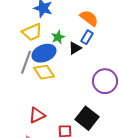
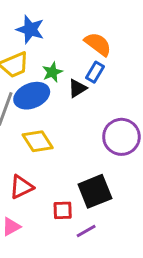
yellow diamond: (44, 72) -> (38, 141), moved
black square: (87, 118) -> (95, 191), turned 30

